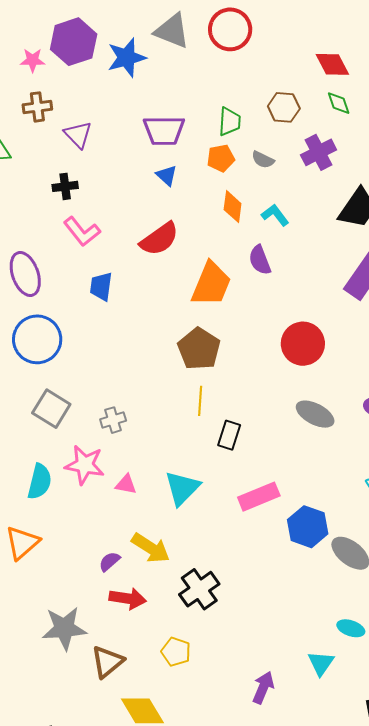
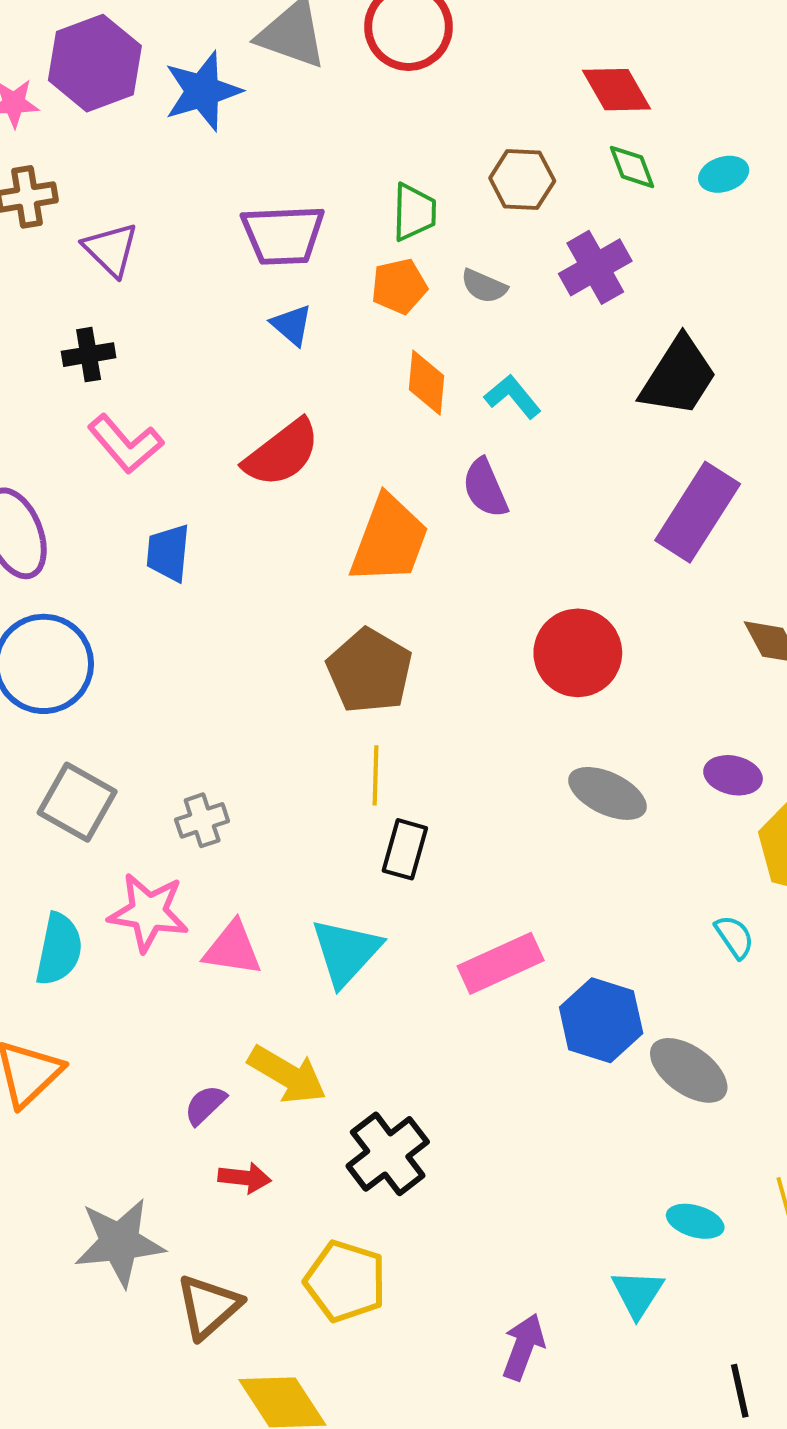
black rectangle: (229, 435) -> (405, 849), moved
pink triangle: (126, 484) -> (233, 949), size x1.4
red arrow: (128, 598) -> (245, 1178), size x0.7
yellow pentagon: (176, 652) -> (345, 1281), size x1.4

